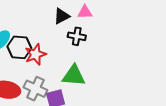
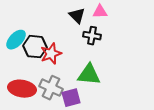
black triangle: (62, 16) -> (77, 16), turned -48

